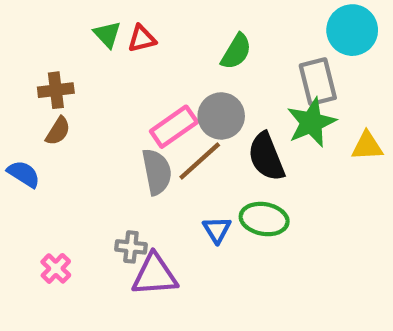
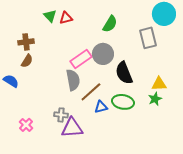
green star: (311, 122) -> (155, 99), moved, size x0.6
yellow triangle: (367, 146) -> (159, 84), moved
brown line: (200, 161) -> (91, 92), moved
blue triangle: (217, 230) -> (101, 107), turned 48

